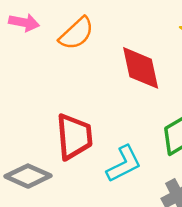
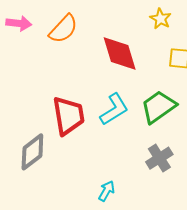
cyan L-shape: (124, 164) -> (114, 109), moved
gray diamond: (28, 176) -> (32, 152), turned -57

